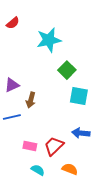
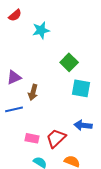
cyan star: (49, 40) -> (41, 30), moved, size x0.7

